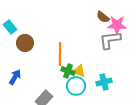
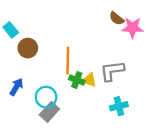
gray L-shape: (110, 40) -> (112, 71), moved
cyan cross: (104, 82) -> (119, 106), moved
cyan circle: (76, 86) -> (46, 97), moved

